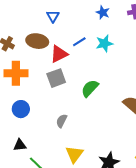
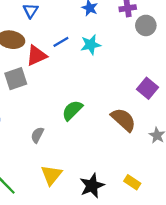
gray square: (56, 78) -> (16, 79), moved
green semicircle: (90, 88) -> (72, 110), moved

